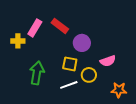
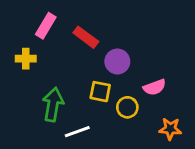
pink rectangle: (35, 28) -> (46, 26), moved
white line: (69, 85) -> (77, 132), moved

